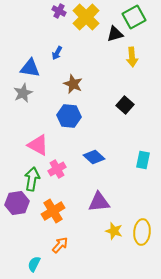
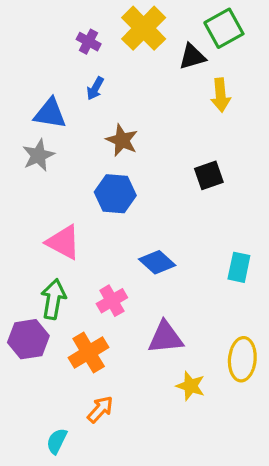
purple cross: (59, 11) -> (89, 42), moved
black square: (125, 105) -> (209, 175), turned 30
pink cross: (57, 169) -> (112, 301), moved
yellow ellipse: (142, 232) -> (242, 359), moved

